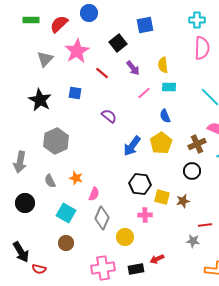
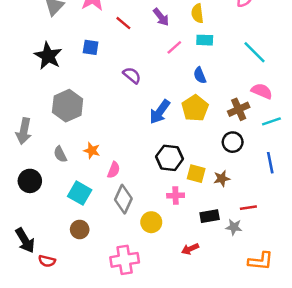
black rectangle: (136, 269) -> (210, 216), moved

